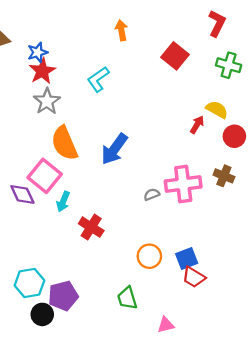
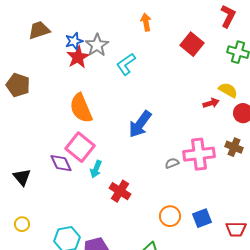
gray star: (47, 101) -> (97, 45), moved
red arrow: (197, 125) -> (211, 103), turned 42
orange semicircle: (64, 143) -> (81, 108), moved
red trapezoid: (194, 277) -> (236, 229), moved, turned -30

